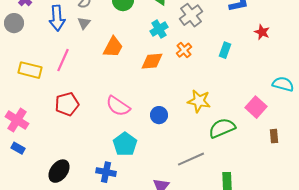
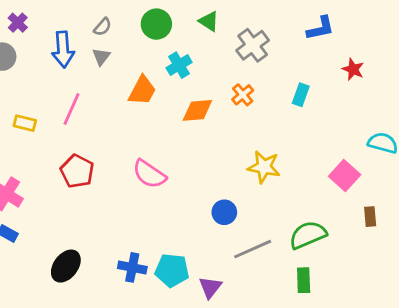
cyan cross: (159, 29) -> (179, 65), moved
yellow rectangle: (30, 70) -> (25, 123), size x0.7
red pentagon: (67, 104) -> (77, 171), turned -30
blue circle: (159, 115) -> (224, 212), moved
green semicircle: (222, 128) -> (308, 235), moved
cyan pentagon: (125, 144) -> (172, 270), moved, turned -30

